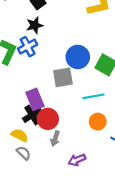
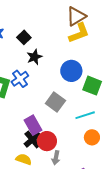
black star: (35, 25) -> (34, 57), moved
blue circle: (78, 57) -> (71, 71), moved
gray square: (63, 77) -> (55, 102), turned -36

